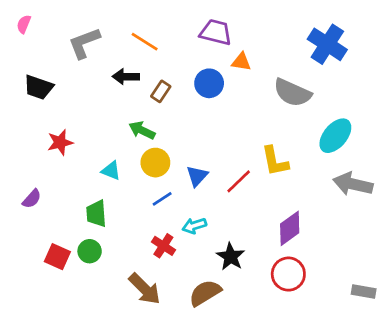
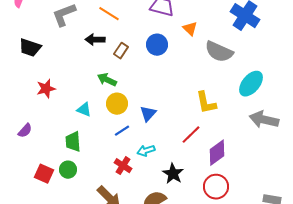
orange triangle: (241, 62) -> (190, 29), moved, turned 35
red line: (239, 181) -> (191, 135), moved

